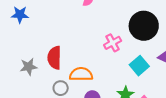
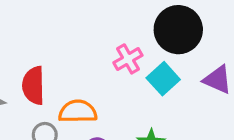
cyan square: (139, 66) -> (163, 79), moved

